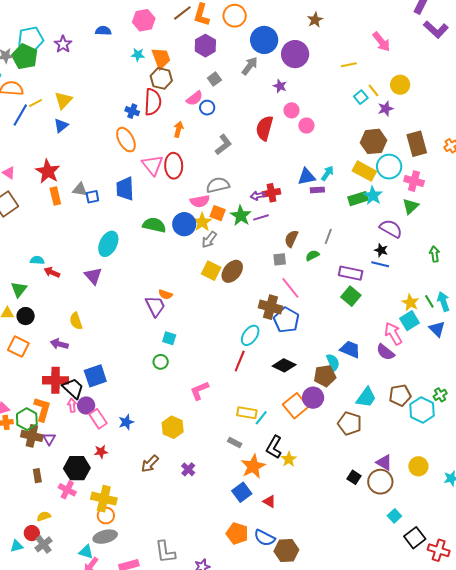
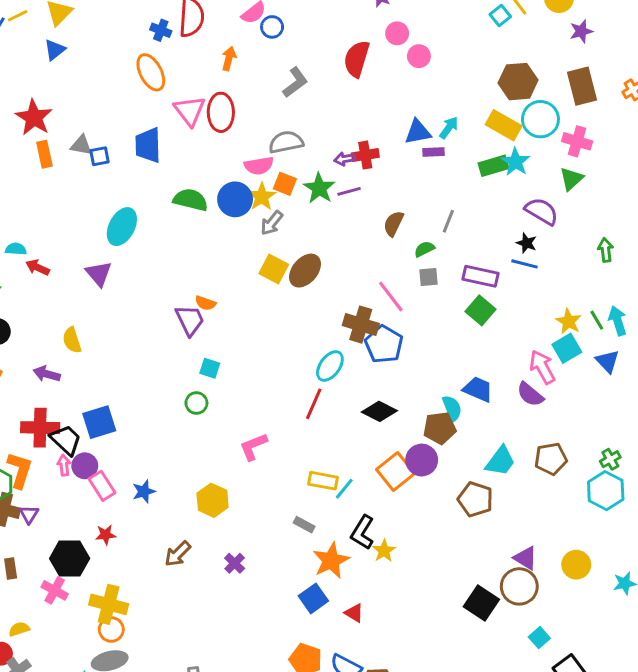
purple star: (386, 109) -> (581, 31), moved
gray square: (280, 259) -> (429, 277), moved
cyan hexagon: (422, 410) -> (606, 491), moved
black square: (354, 477) -> (481, 603), moved, size x1.6

